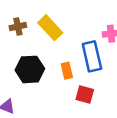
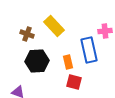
brown cross: (18, 26) -> (27, 34), moved, turned 32
red square: (85, 94) -> (74, 82), moved

